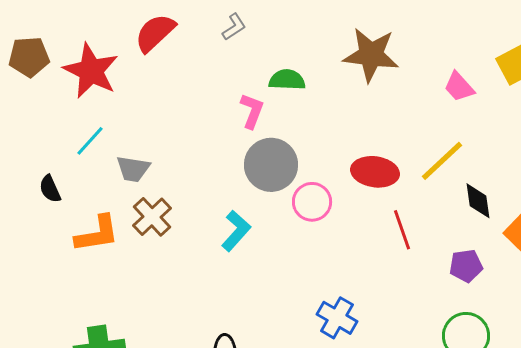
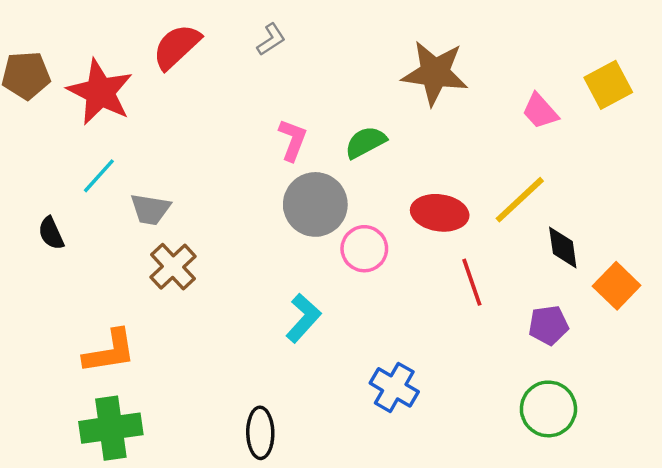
green semicircle: (287, 80) -> (366, 142), moved, turned -30
cyan L-shape: (236, 231) -> (303, 318), moved
orange L-shape: (97, 234) -> (110, 352), moved

